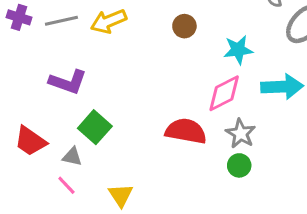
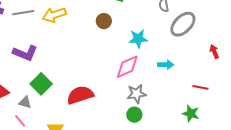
cyan arrow: (282, 87) -> (166, 65), size x0.6
red semicircle: (186, 131) -> (80, 95), moved, turned -32
gray star: (241, 134) -> (137, 94), turned 30

